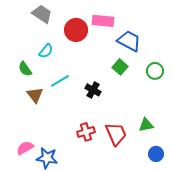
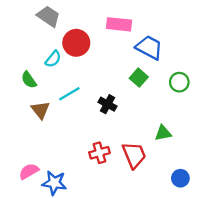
red circle: (76, 30) -> (76, 43), moved
green triangle: (146, 125) -> (163, 133), moved

